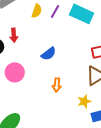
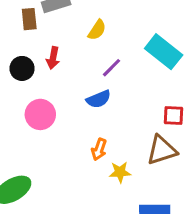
purple line: (55, 12) -> (112, 68), moved
yellow star: (84, 101) -> (120, 172), moved

